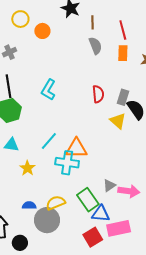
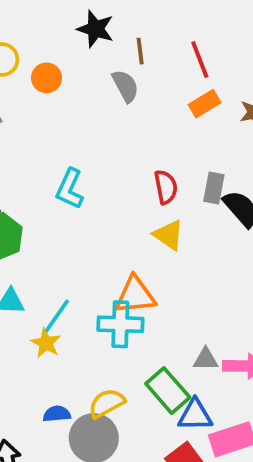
gray semicircle: (95, 46) -> (125, 86), moved
orange rectangle: (123, 53) -> (205, 104), turned 63
yellow triangle: (118, 121) -> (169, 235), moved
cyan line: (49, 141) -> (57, 316), moved
gray triangle: (109, 185) -> (206, 359), turned 40

